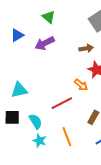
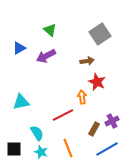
orange arrow: (81, 85) -> (82, 97), turned -136
black square: (12, 117) -> (14, 149), moved

